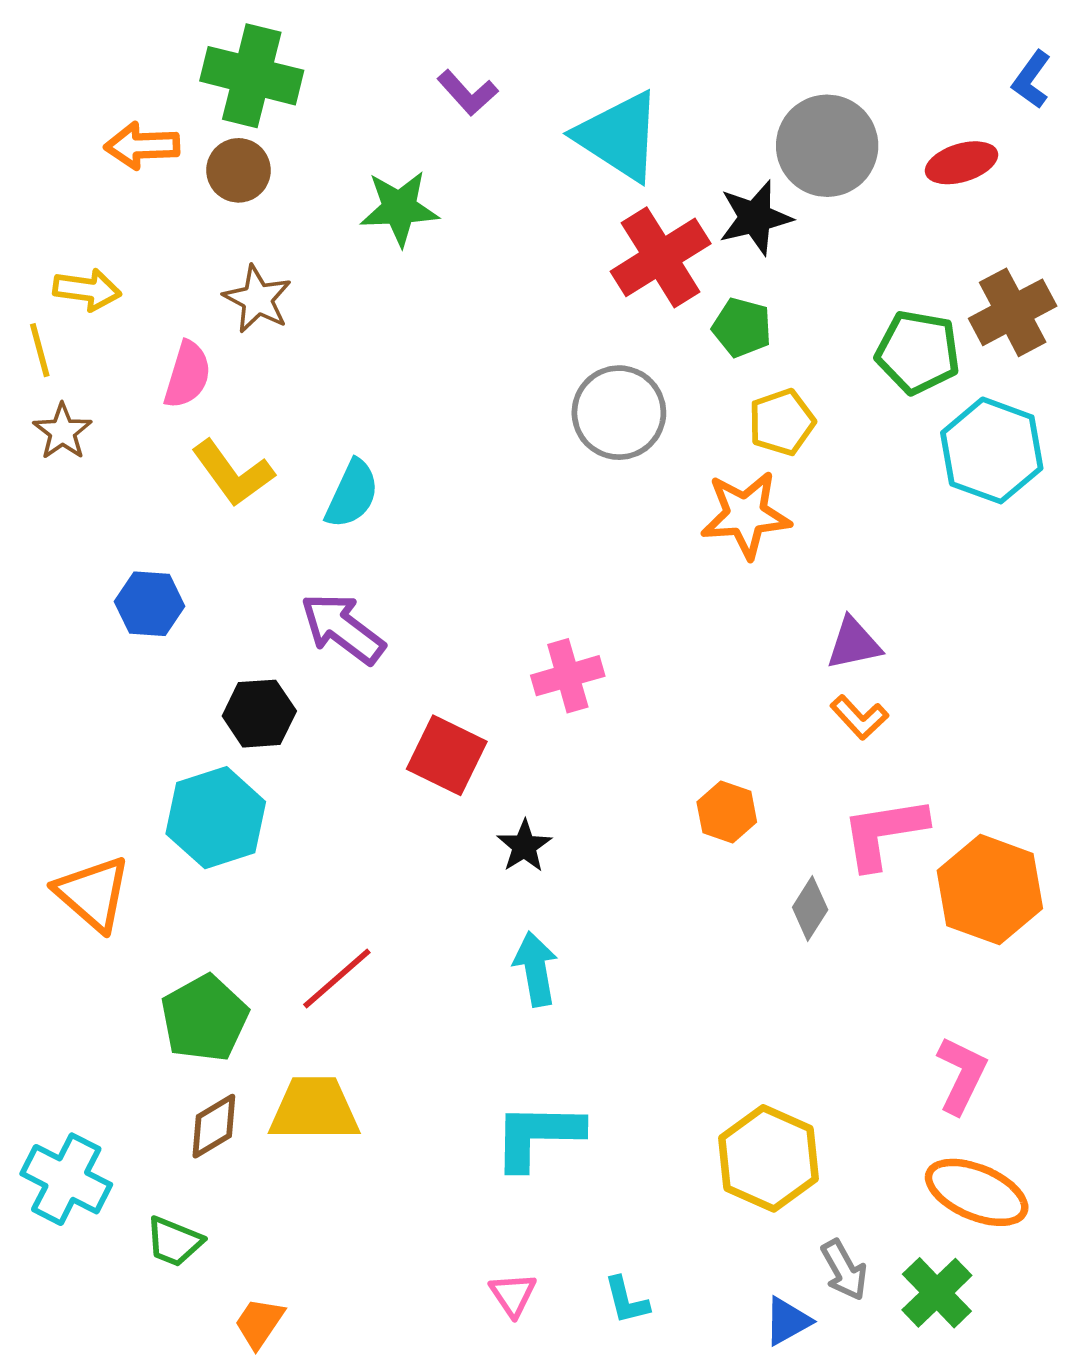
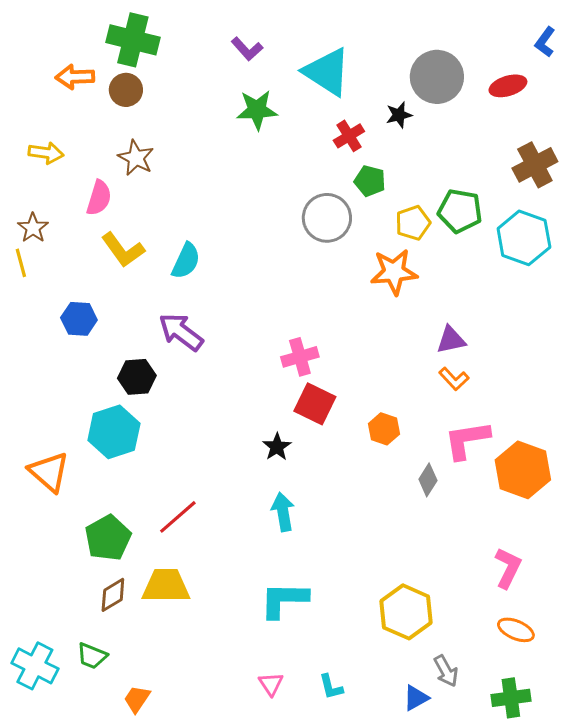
green star: (399, 208) -> (257, 110), moved
black star: (755, 218) -> (399, 115), size x0.7
red cross: (661, 257) -> (349, 136), size x0.6
green pentagon: (742, 327) -> (370, 181), moved
yellow line: (40, 350) -> (21, 263), moved
green pentagon: (918, 352) -> (460, 211), moved
red square: (447, 755) -> (315, 404), moved
cyan cross: (66, 1179) -> (35, 666), moved
orange ellipse: (977, 1192) -> (516, 630), size x0.7
green cross: (937, 1293) -> (511, 698), moved, turned 36

